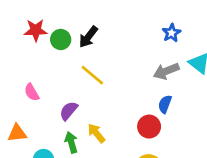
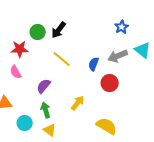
red star: (36, 30) -> (20, 49), moved
blue semicircle: (165, 104) -> (94, 64), moved
red circle: (149, 127) -> (110, 83), moved
yellow arrow: (96, 133) -> (78, 103), moved, turned 77

